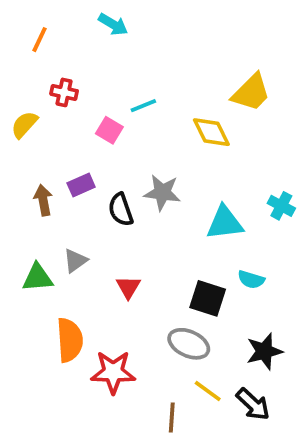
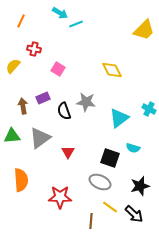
yellow trapezoid: (251, 92) -> (144, 30), moved
cyan line: (143, 106) -> (76, 24), moved
cyan triangle: (225, 223) -> (119, 118), turned -30
gray triangle: (75, 261) -> (40, 138), size x1.6
green triangle: (38, 278) -> (12, 136), moved
orange semicircle: (70, 340) -> (21, 180), moved

